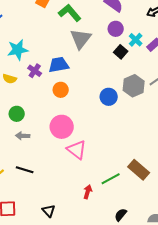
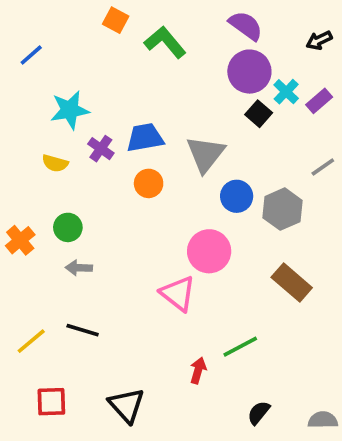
purple circle: (116, 29) -> (249, 72), size x1.5
gray triangle: (81, 39) -> (205, 154), moved
gray hexagon: (134, 86) -> (282, 209), moved
pink circle: (62, 127) -> (209, 251), moved
brown rectangle: (139, 170) -> (292, 282), moved
black triangle: (49, 211) -> (127, 405), size x1.5

